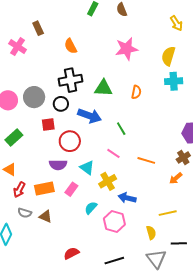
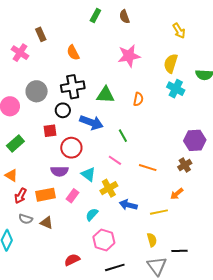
cyan cross: (174, 81) -> (176, 89), turned 30
gray circle: (34, 97) -> (37, 91), moved
orange arrow: (176, 178) -> (177, 194), moved
yellow line: (168, 213) -> (159, 212), moved
pink hexagon: (114, 222) -> (104, 240), moved

